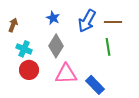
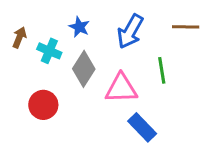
brown line: (113, 22) -> (186, 27), moved
cyan cross: (24, 49) -> (49, 51), moved
pink triangle: (66, 74) -> (121, 88), moved

